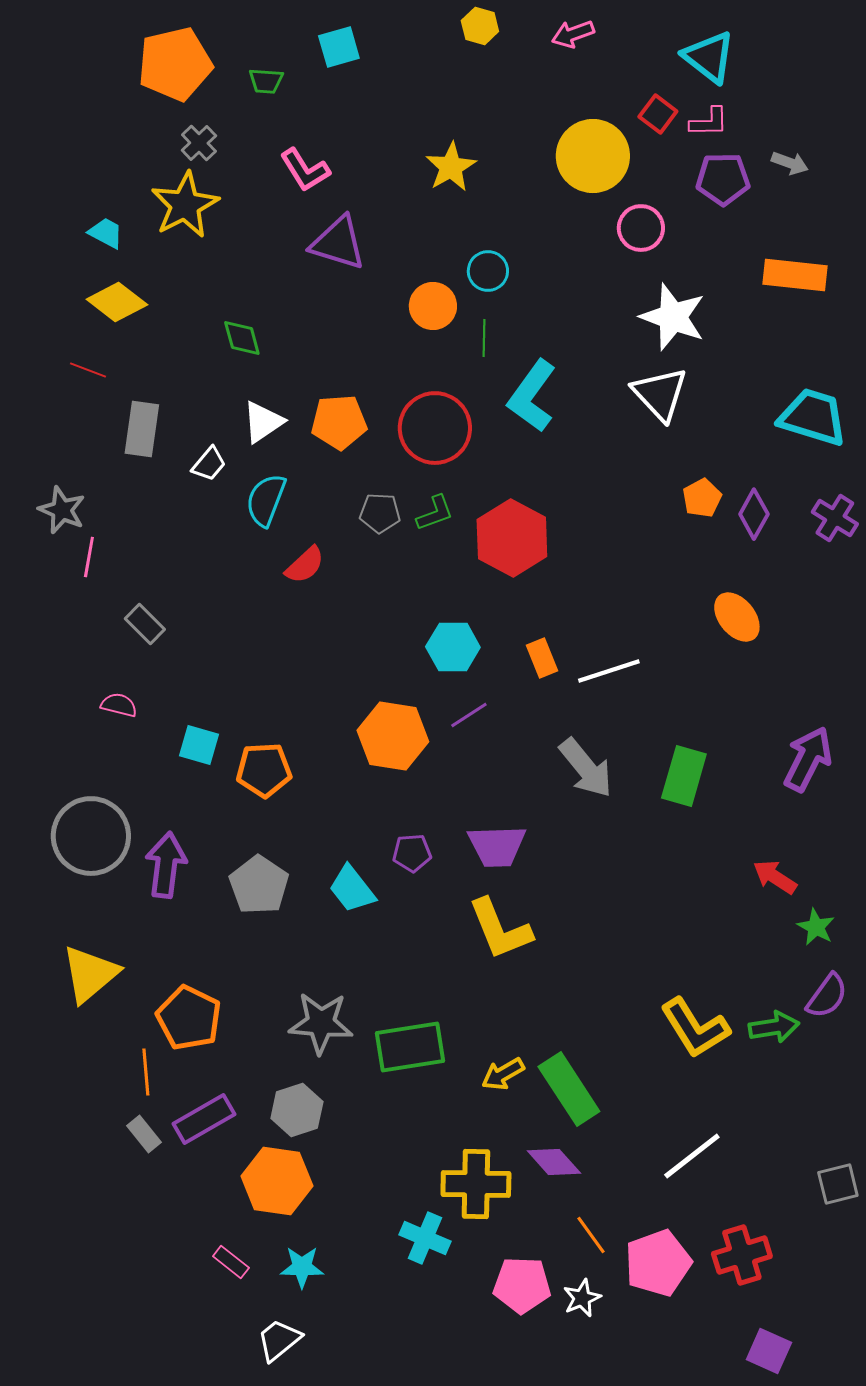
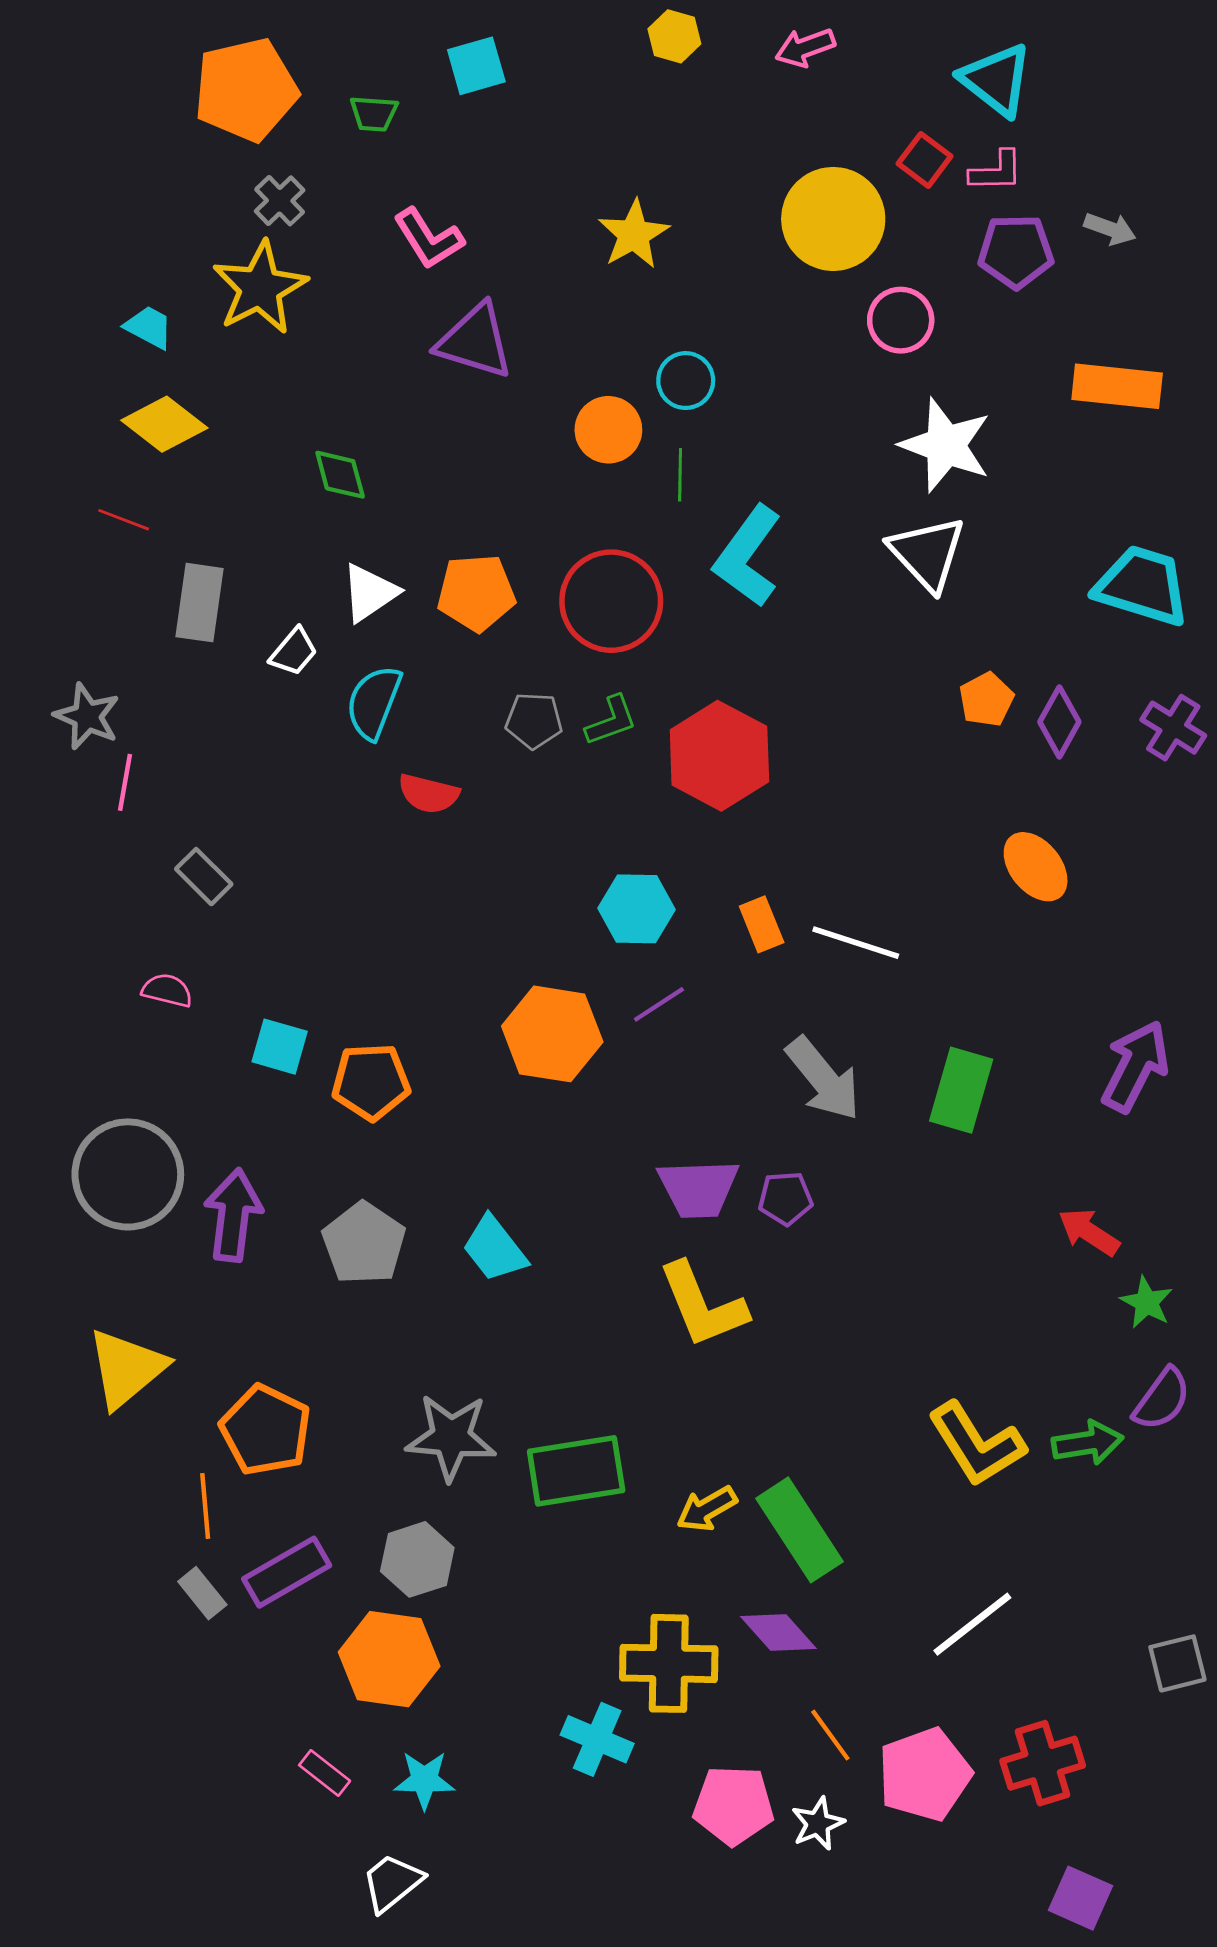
red semicircle: (305, 565) -> (429, 794), turned 57
white line: (609, 671) -> (856, 943), turned 36
purple pentagon: (412, 853) -> (785, 1198), moved

